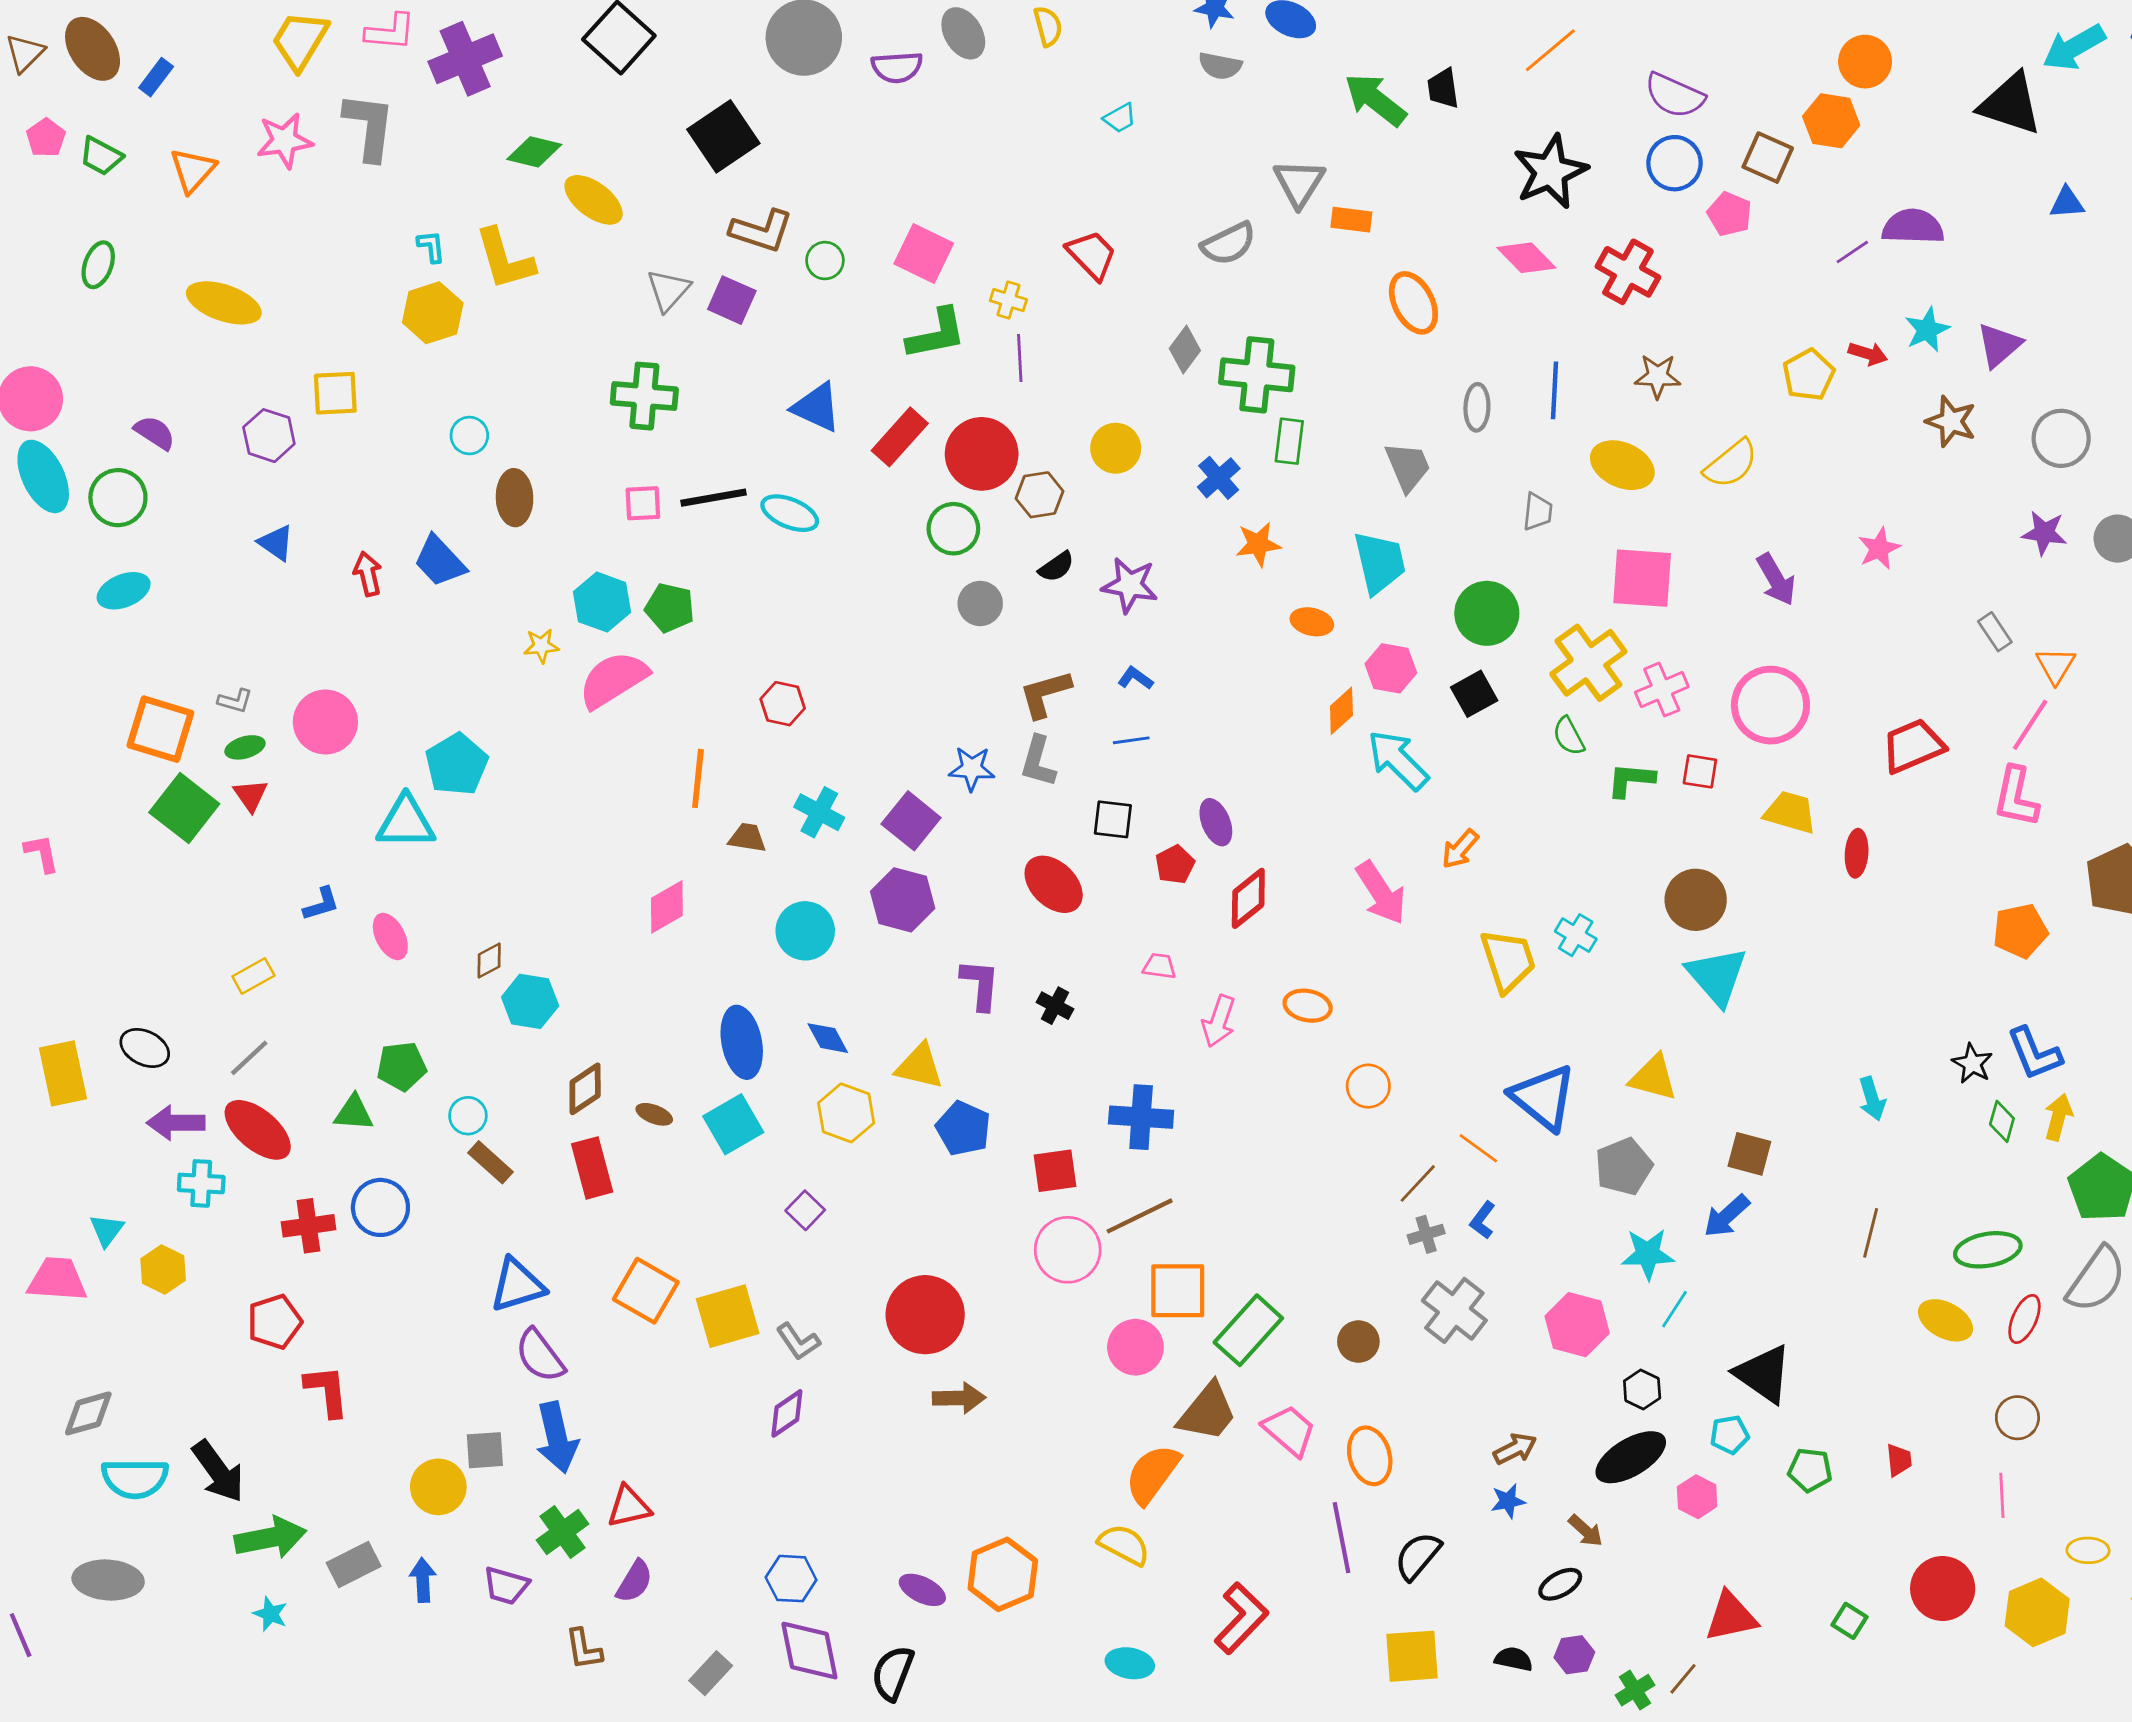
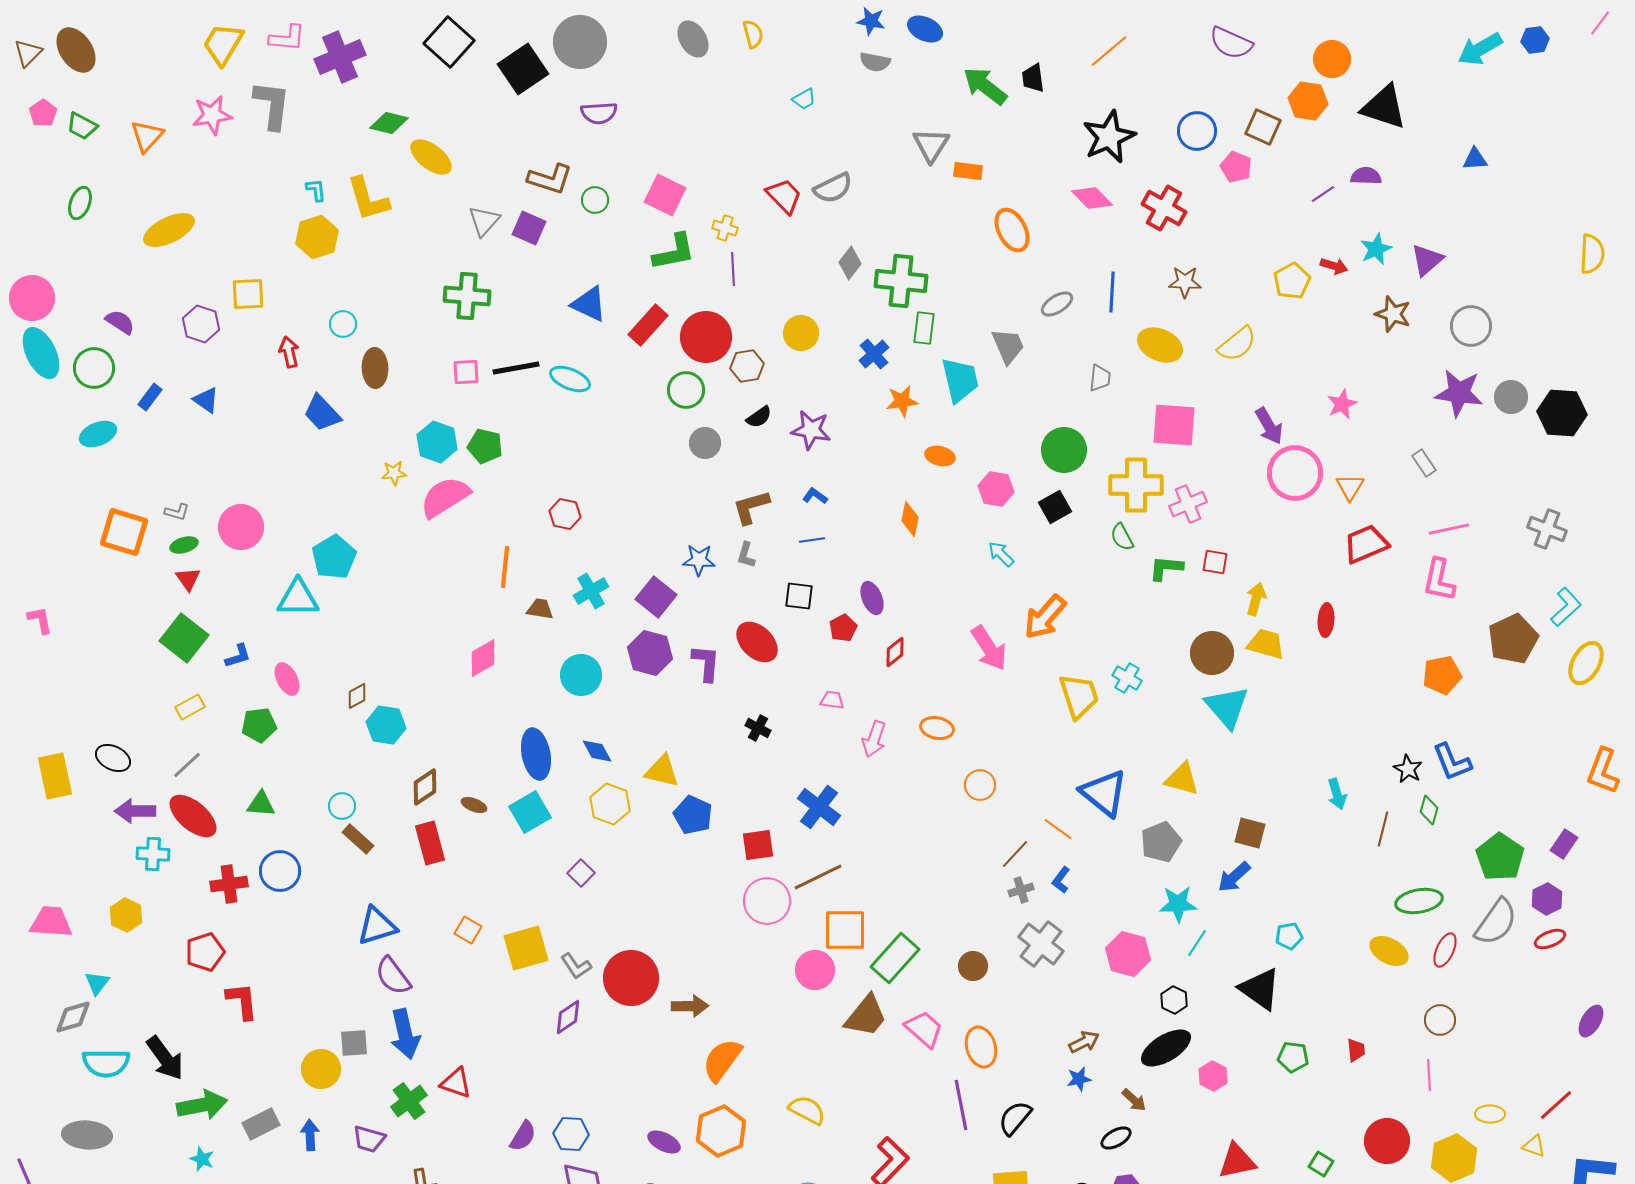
purple semicircle: (897, 67) -> (599, 113), moved
blue rectangle: (156, 77) -> (150, 397), moved
purple semicircle: (1675, 95) -> (1231, 43), moved
black triangle: (2010, 104) -> (1384, 107), moved
black square: (723, 136) -> (523, 69), moved
purple semicircle: (1913, 227) -> (1366, 176), size x0.7
gray semicircle: (1229, 244) -> (833, 188), moved
yellow ellipse: (224, 303) -> (169, 230), turned -45
gray ellipse: (1477, 407) -> (1057, 304), turned 56
purple star: (2044, 533) -> (1459, 393), size x1.5
cyan trapezoid: (1380, 563) -> (960, 380), moved
red arrow: (368, 574) -> (289, 352), moved
yellow cross: (1588, 663) -> (1136, 485), turned 36
orange triangle: (2056, 666) -> (1350, 487), moved
pink circle: (1770, 705) -> (1295, 473), moved
orange diamond: (1341, 711) -> (910, 519), moved, turned -36
pink line: (2030, 725) -> (1449, 529), turned 45
cyan arrow: (1398, 760) -> (1001, 554), size x0.6
gray L-shape: (1038, 762) -> (746, 555), size x0.7
green square: (184, 808) -> (184, 638), moved
cyan cross: (819, 812) -> (591, 591), turned 32
yellow trapezoid: (1790, 812) -> (1266, 644), moved
orange arrow: (1460, 849) -> (1045, 617), size x1.6
red diamond: (1248, 898) -> (895, 652), size x0.7
purple L-shape: (980, 984) -> (706, 663), moved
green pentagon: (402, 1066) -> (259, 725), moved
blue cross: (1141, 1117) -> (819, 807), turned 33
yellow arrow: (2058, 1117) -> (1256, 599), moved
cyan triangle: (107, 1230) -> (97, 983), moved
brown line: (1871, 1233) -> (1383, 829), moved
orange square: (646, 1291) -> (468, 930), size x0.6
red circle: (925, 1315) -> (631, 978), moved
cyan pentagon: (1730, 1435) -> (1289, 936), moved
orange semicircle: (1152, 1474) -> (722, 1060), moved
red triangle: (629, 1507) -> (456, 1083), turned 32
purple semicircle: (634, 1581) -> (523, 1136), moved

